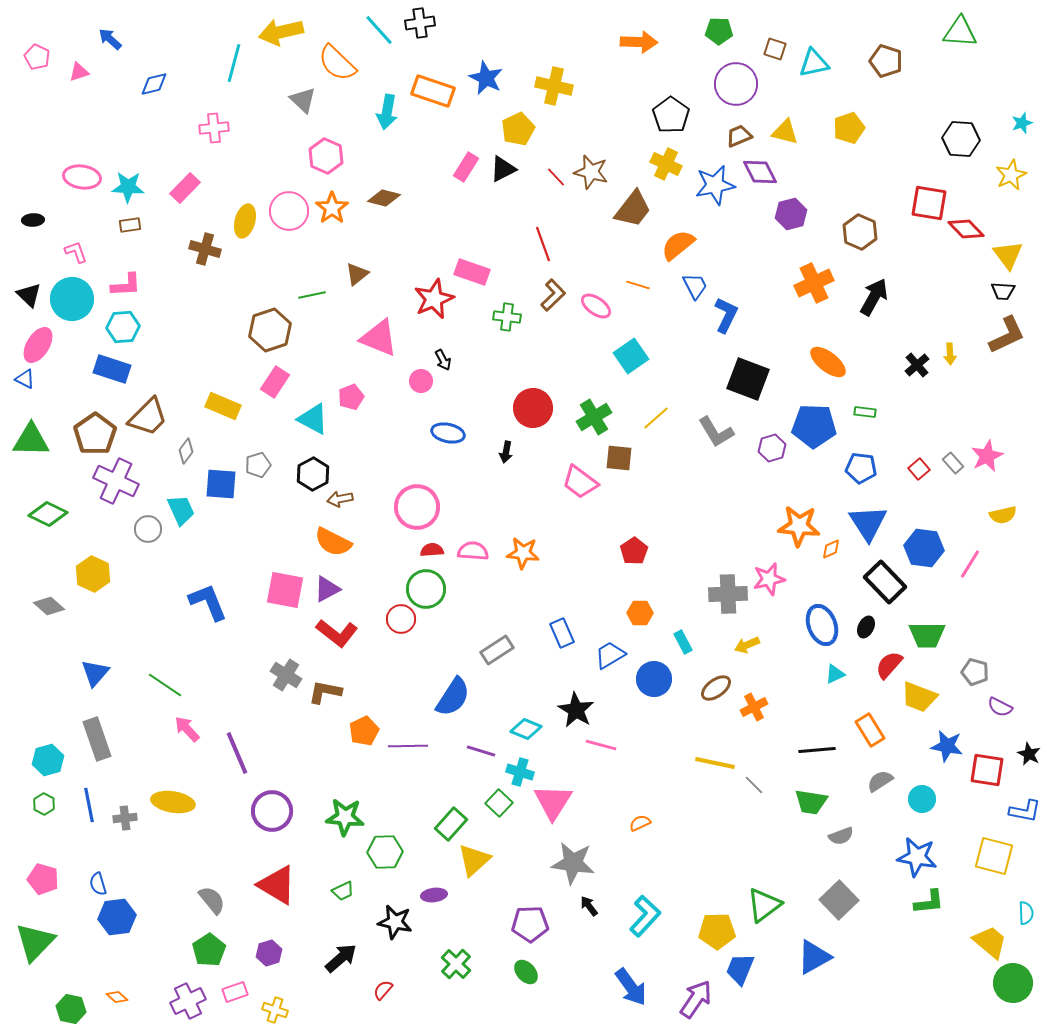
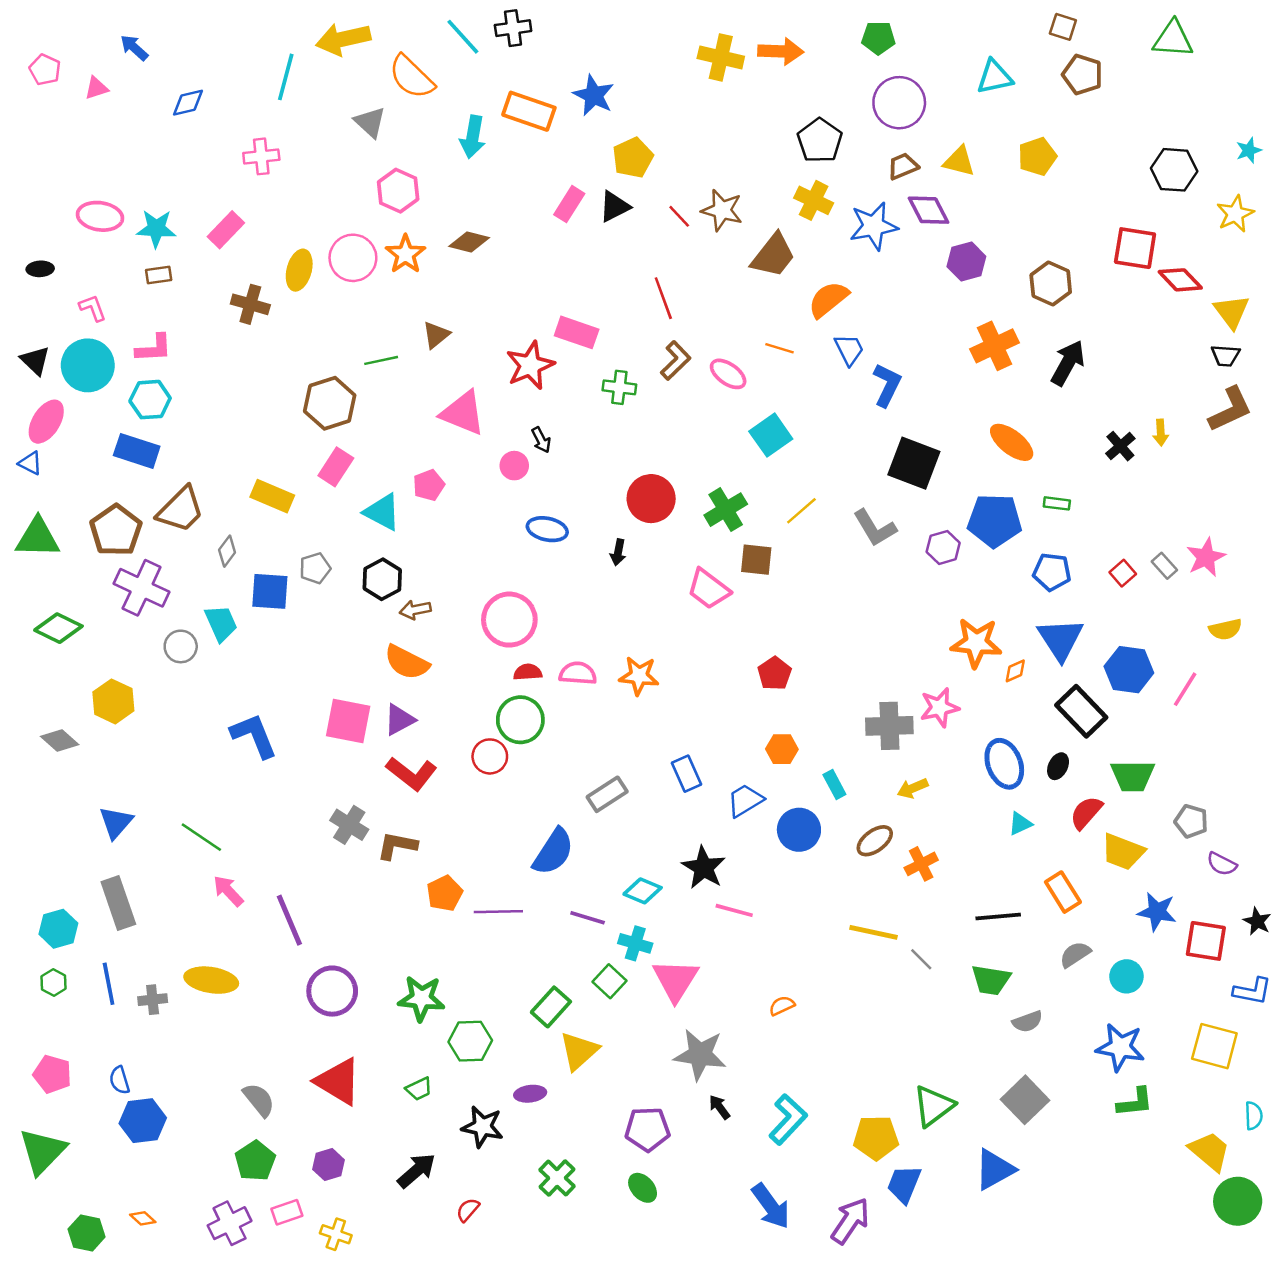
brown square: (775, 49) -> (1063, 27), moved
yellow cross: (554, 86) -> (721, 57), moved

